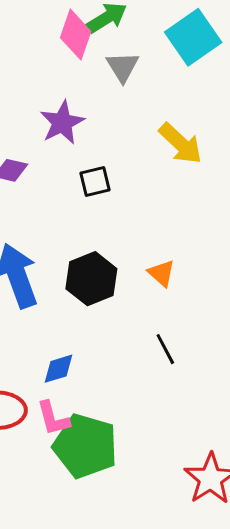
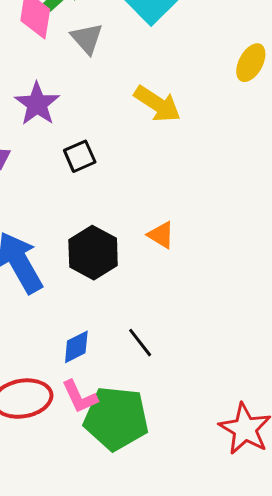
black line: (165, 349) -> (140, 343), moved

